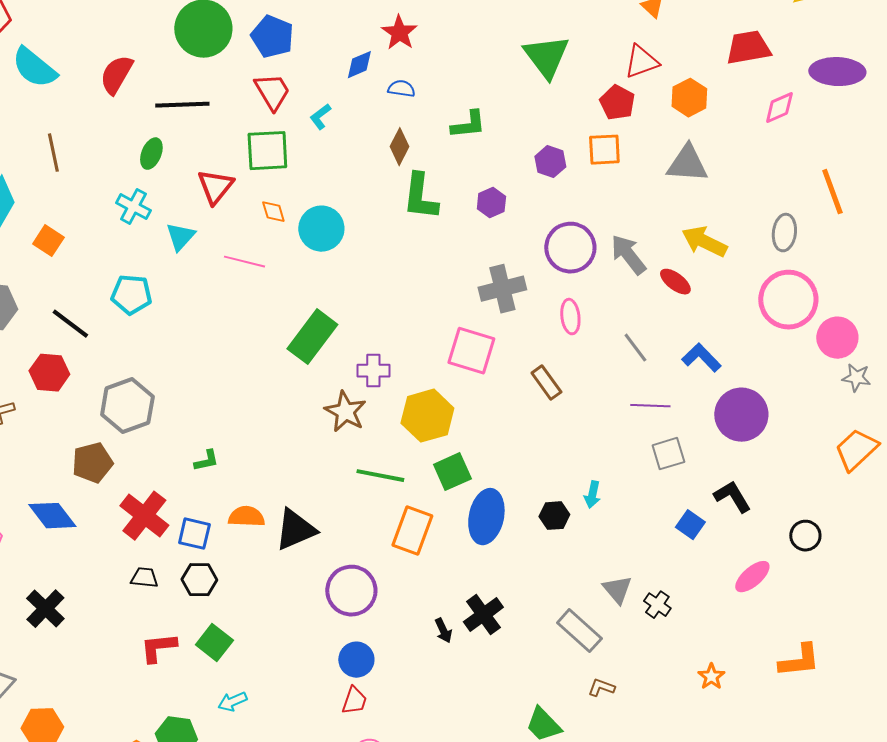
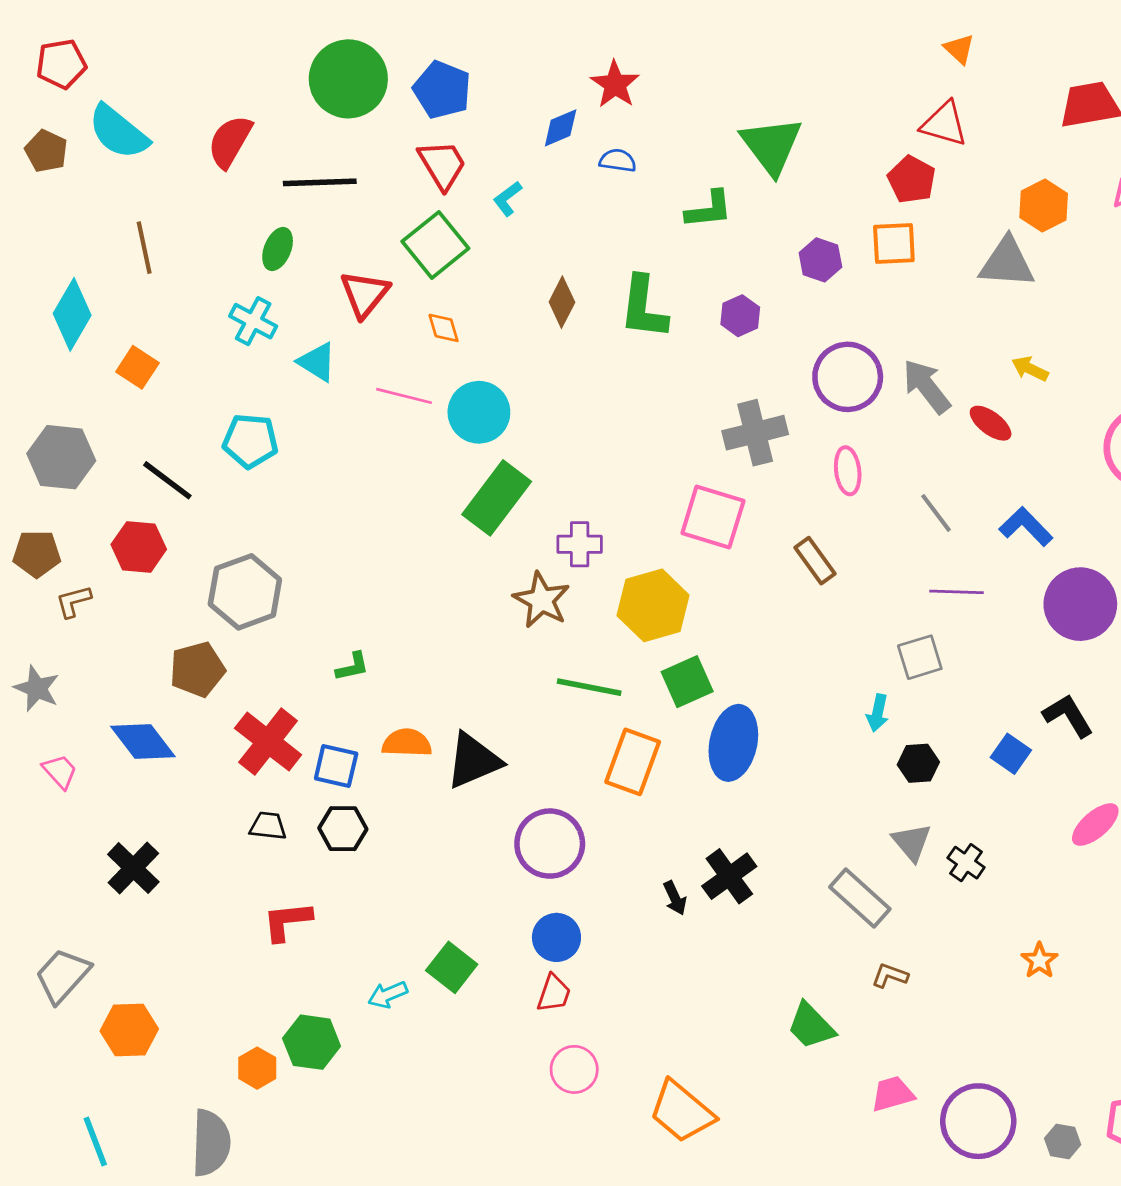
green triangle: (546, 57) -> (771, 146), moved
red triangle: (641, 62) -> (944, 124), turned 36
orange hexagon: (689, 98) -> (1044, 205), moved
brown diamond: (399, 147) -> (562, 302), moved
green square: (267, 151) -> (435, 245), turned -36
cyan circle: (321, 229) -> (479, 412), moved
cyan triangle: (180, 237) -> (317, 362), turned -40
yellow arrow: (704, 242) -> (1030, 369), size x0.6
gray square: (668, 454) -> (920, 657), moved
black hexagon: (554, 516) -> (918, 763), moved
green square: (214, 643) -> (452, 967), moved

